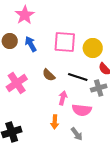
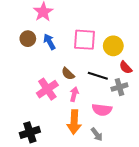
pink cross: (17, 83) -> (47, 89), moved
pink arrow: (63, 98) -> (74, 94), moved
orange arrow: (55, 122) -> (74, 122), size x1.6

